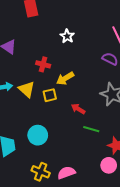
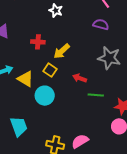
yellow triangle: (27, 89) -> (25, 79), moved
yellow square: (50, 95) -> (50, 70), turned -32
cyan circle: (38, 135) -> (45, 96), moved

